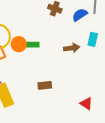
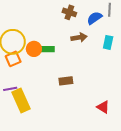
brown arrow: (72, 48) -> (79, 37), moved
brown rectangle: (45, 85) -> (66, 81), moved

